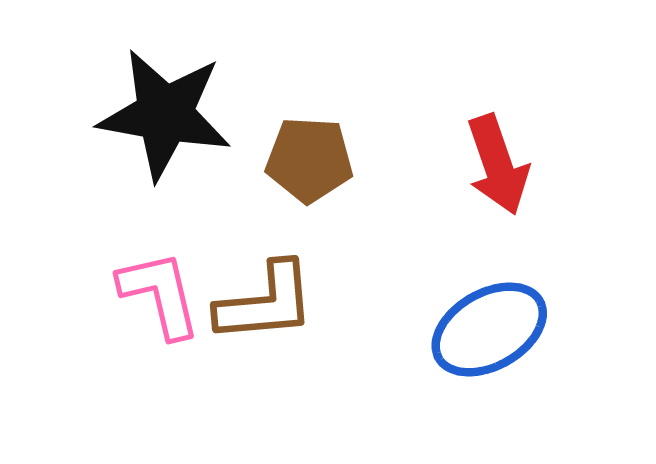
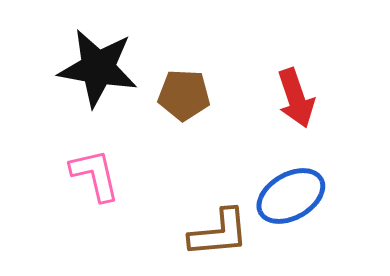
brown L-shape: (266, 303) -> (219, 233), moved

